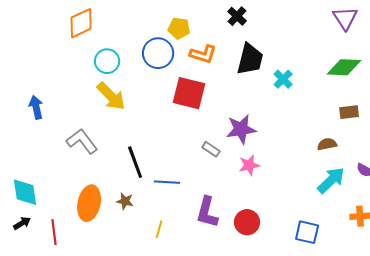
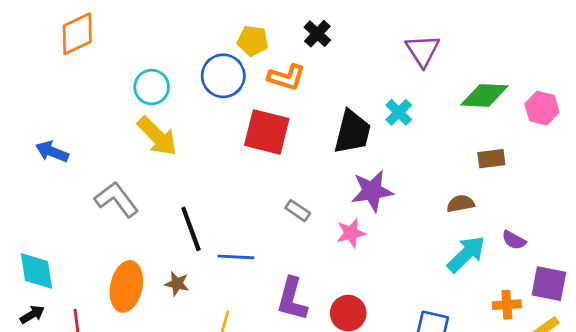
black cross: (237, 16) -> (317, 34), moved
purple triangle: (345, 18) -> (423, 51), moved
orange diamond: (81, 23) -> (77, 34), moved
black trapezoid: (250, 59) -> (352, 132), moved
blue arrow: (36, 107) -> (52, 152), turned -55
purple star: (241, 129) -> (372, 191), moved

